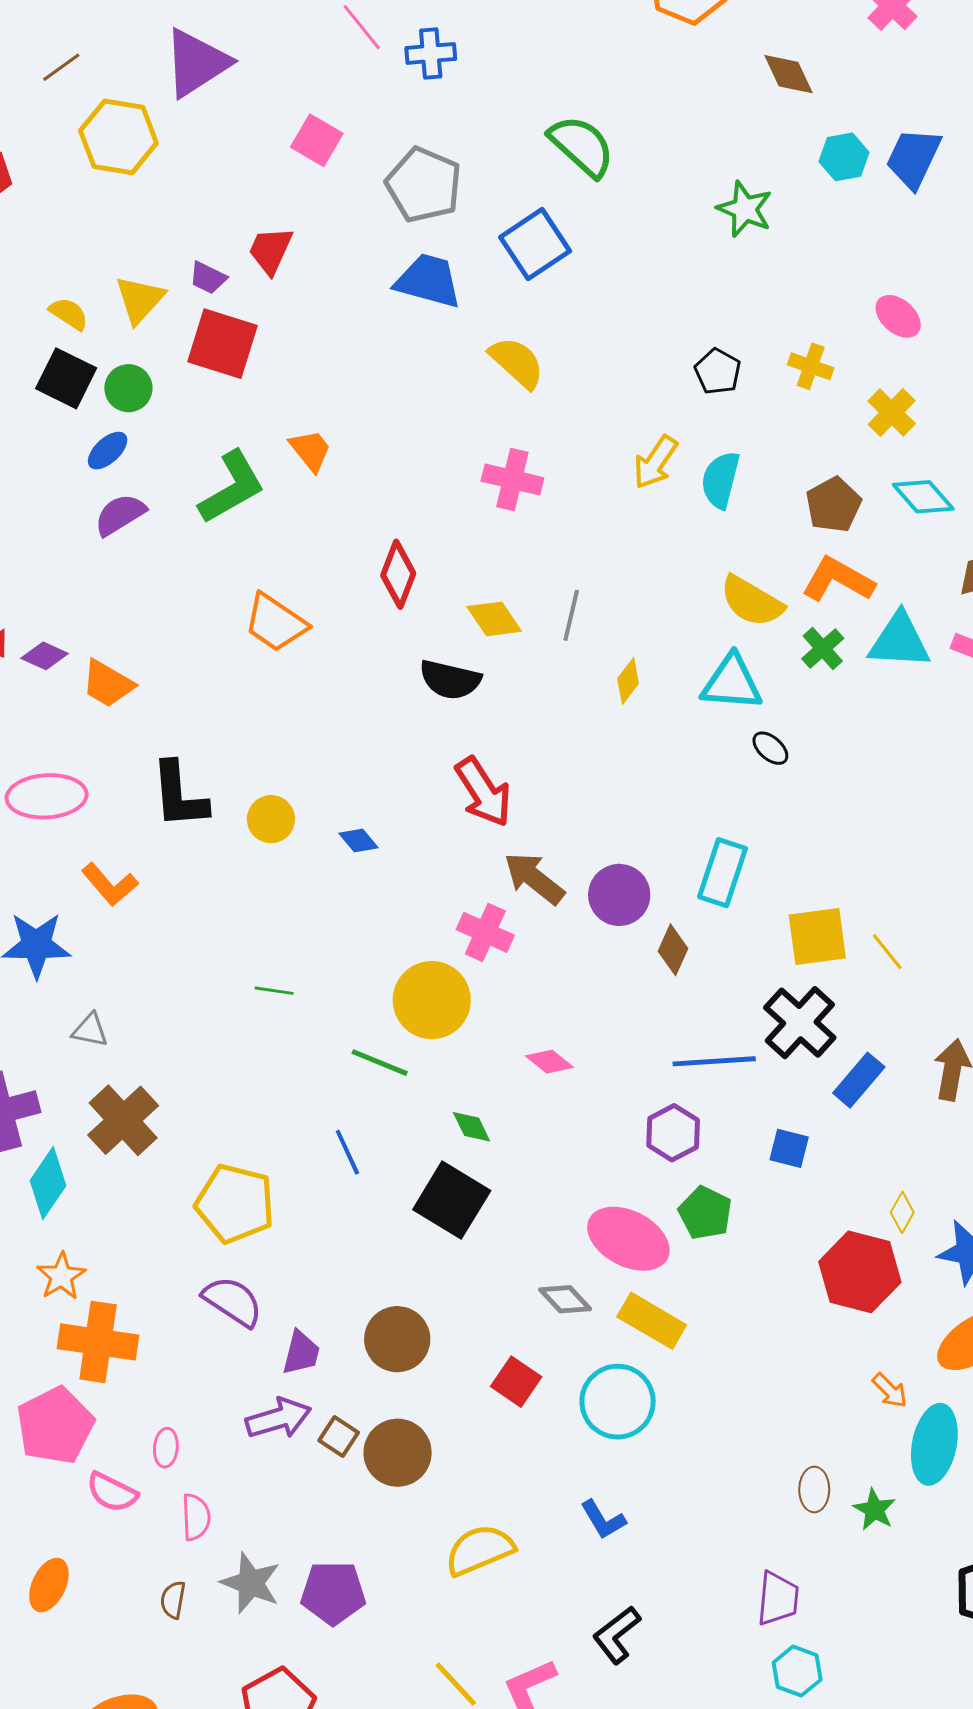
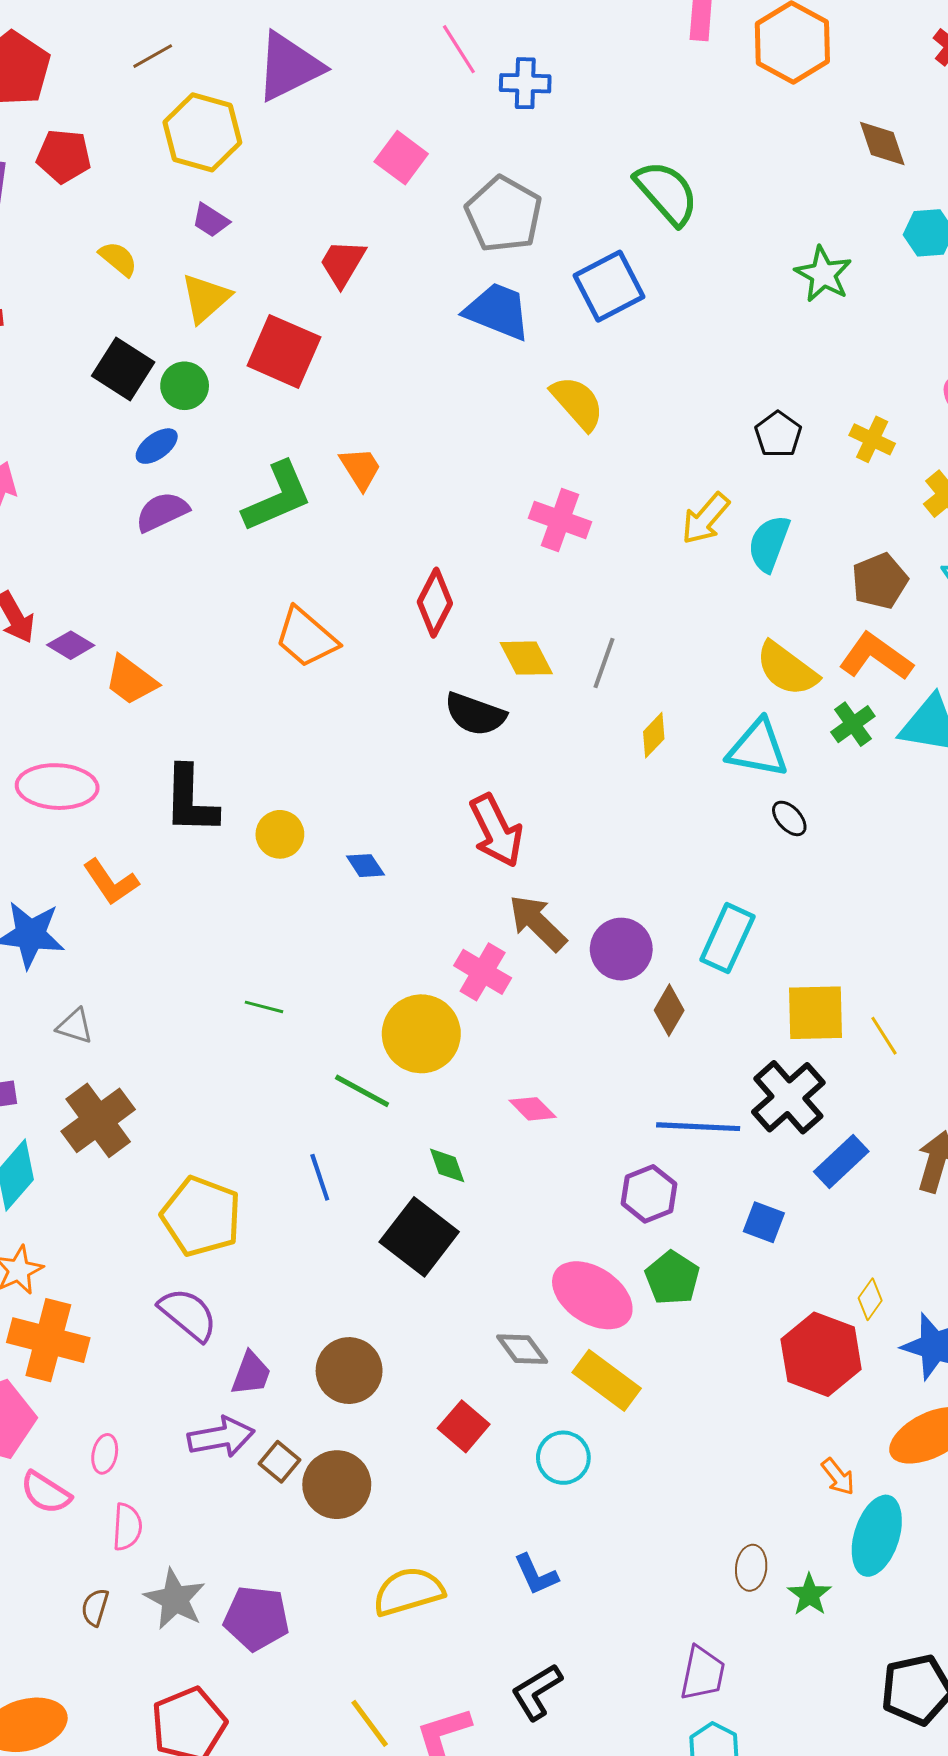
purple trapezoid: (208, 278) -> (211, 220), moved
yellow semicircle: (69, 314) -> (118, 259), moved
cyan circle: (618, 1402) -> (563, 1458), size x0.7

